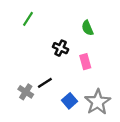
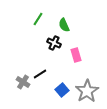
green line: (28, 19) -> (38, 19), moved
green semicircle: (87, 28) -> (64, 25), moved

